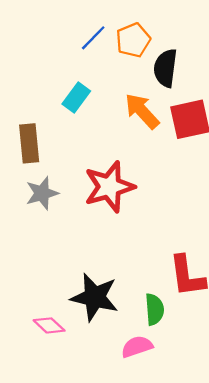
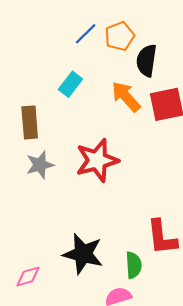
pink diamond: (49, 325) -> (28, 276), moved, turned -60

